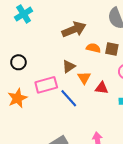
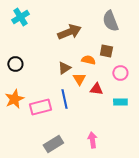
orange semicircle: (93, 48) -> (88, 60), moved
pink rectangle: (46, 85) -> (40, 107), moved
blue line: (69, 98) -> (64, 99), turned 30

